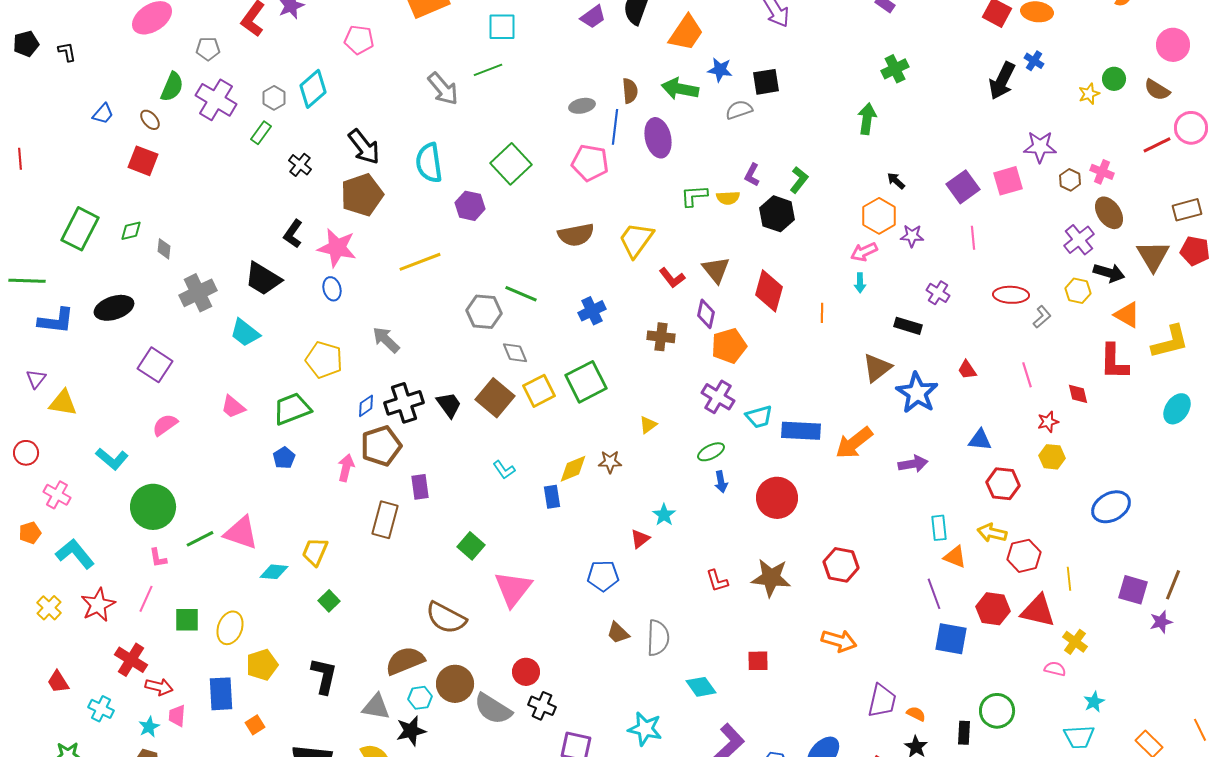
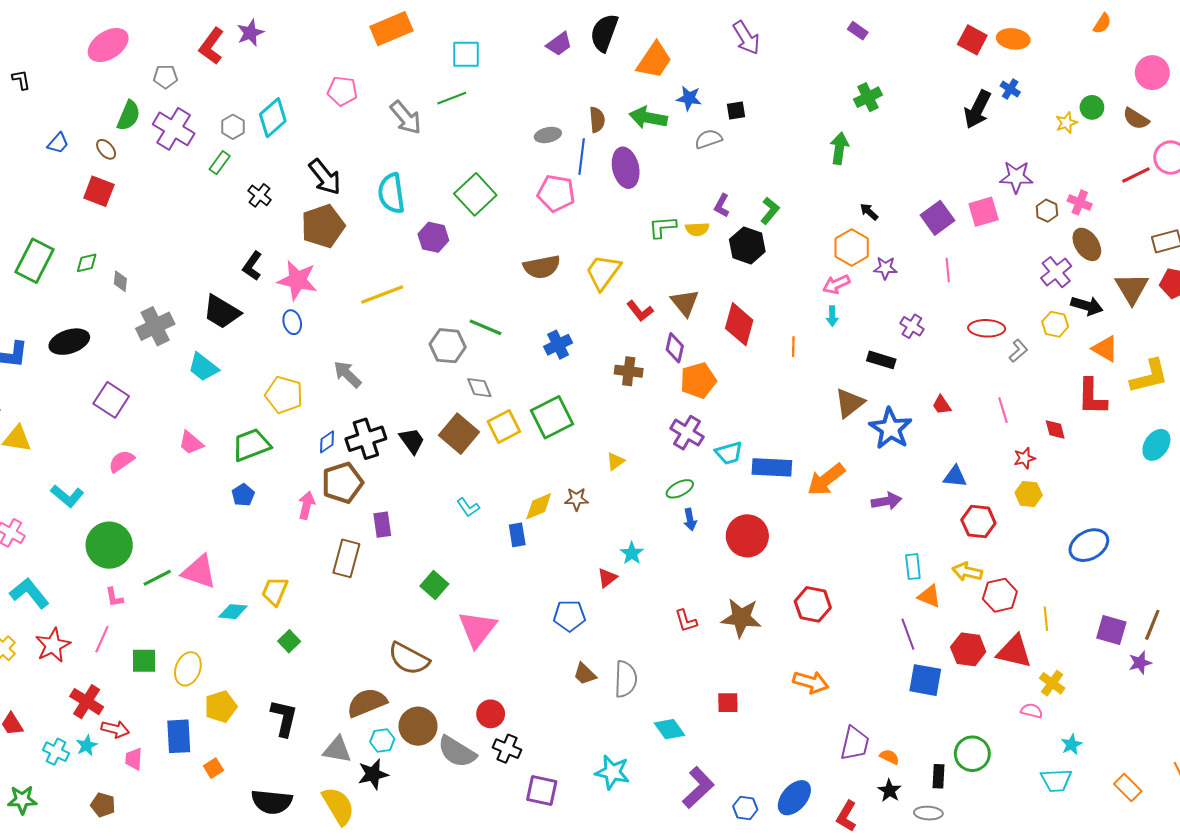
pink pentagon: (359, 40) -> (342, 91), moved
black square: (766, 82) -> (736, 110), size x0.7
cyan star: (149, 727) -> (87, 746), moved

